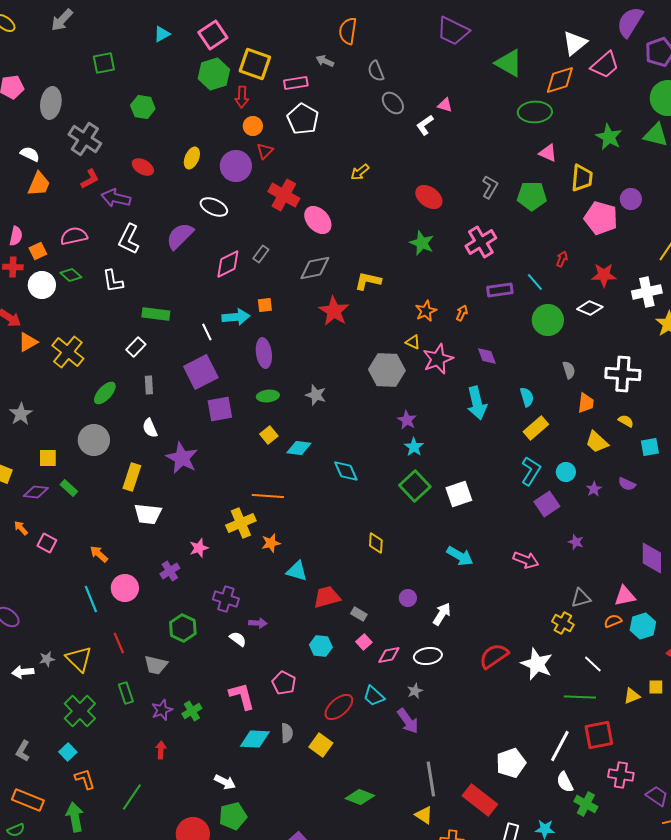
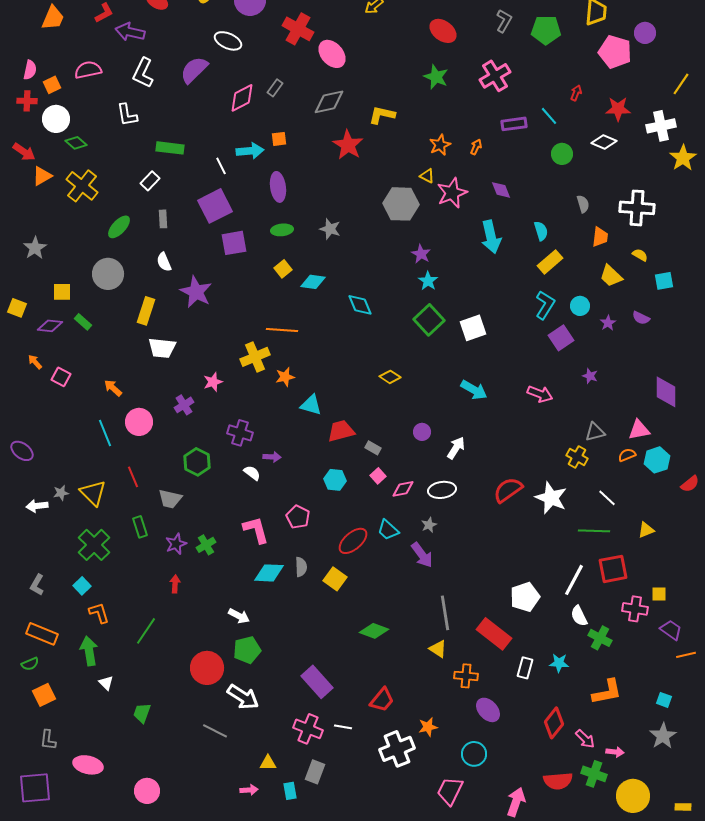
green diamond: (71, 275) -> (76, 143), moved
green circle: (548, 320) -> (562, 154), size x0.7
yellow diamond: (376, 543) -> (390, 377), turned -60
yellow square: (656, 687) -> (659, 594), moved

